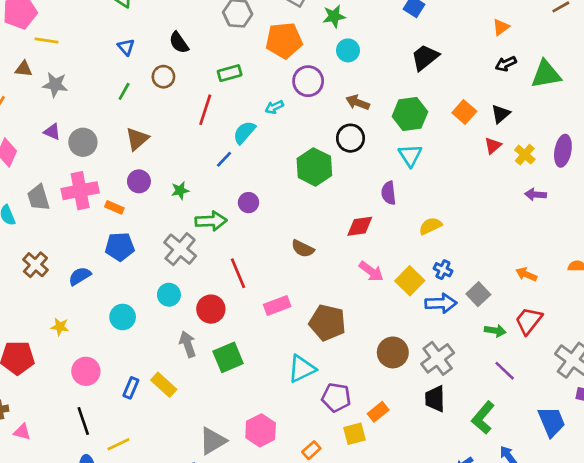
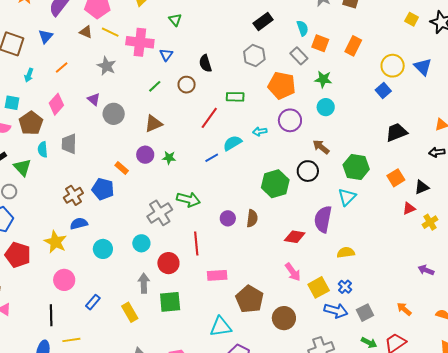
black trapezoid: (425, 57) -> (396, 132), moved
brown triangle: (24, 69) -> (86, 32), moved
green star: (180, 190) -> (169, 158), moved
pink cross: (80, 191) -> (140, 42), moved
purple semicircle: (389, 193) -> (323, 219), size x1.5
purple arrow: (535, 194) -> (426, 270), moved
purple circle: (248, 203) -> (228, 218), moved
blue pentagon: (120, 247) -> (103, 189), moved
brown semicircle: (303, 249) -> (252, 218), moved, turned -126
brown cross: (35, 265) -> (73, 195), moved
blue semicircle: (80, 276) -> (79, 224), moved
yellow star: (60, 327) -> (55, 242), size x1.6
brown circle: (393, 352) -> (284, 318), moved
yellow rectangle: (164, 385) -> (130, 312), moved

